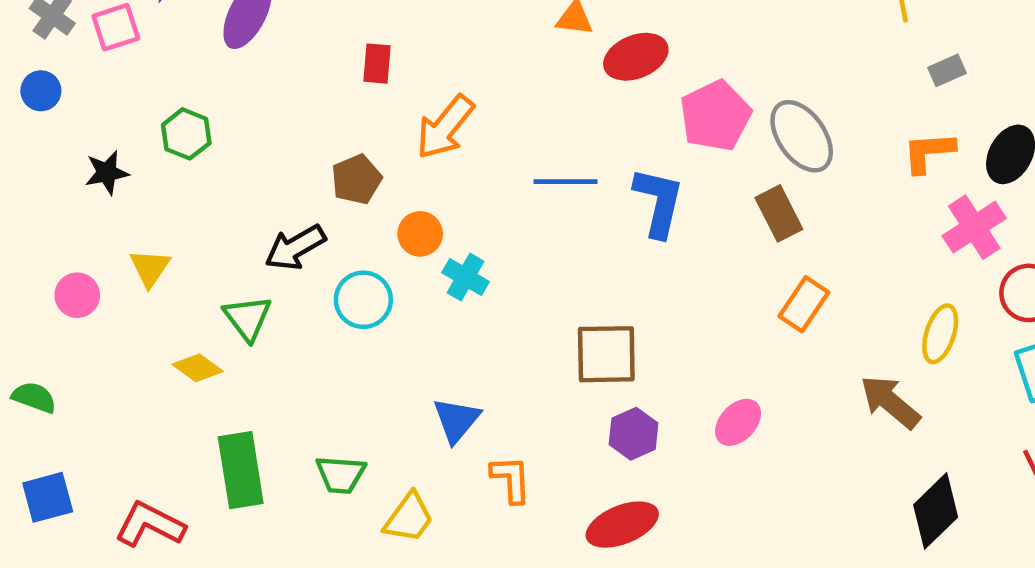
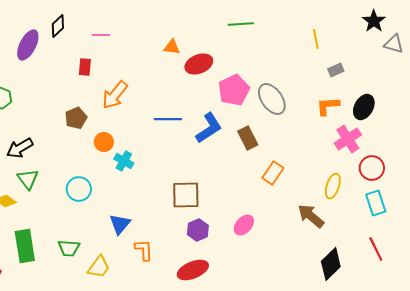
blue L-shape: (659, 202) -> (209, 128), turned 44
brown rectangle: (779, 213) -> (248, 138), moved
black arrow: (295, 248) -> (20, 148), moved
cyan circle: (363, 300) -> (79, 189), moved

